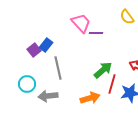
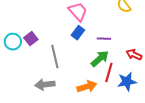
purple line: (96, 33) -> (104, 39), moved
blue rectangle: (46, 45) -> (78, 33), moved
cyan circle: (27, 84) -> (13, 42), moved

